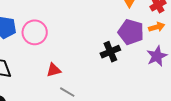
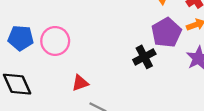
purple pentagon: (131, 32) -> (166, 33), turned 30

